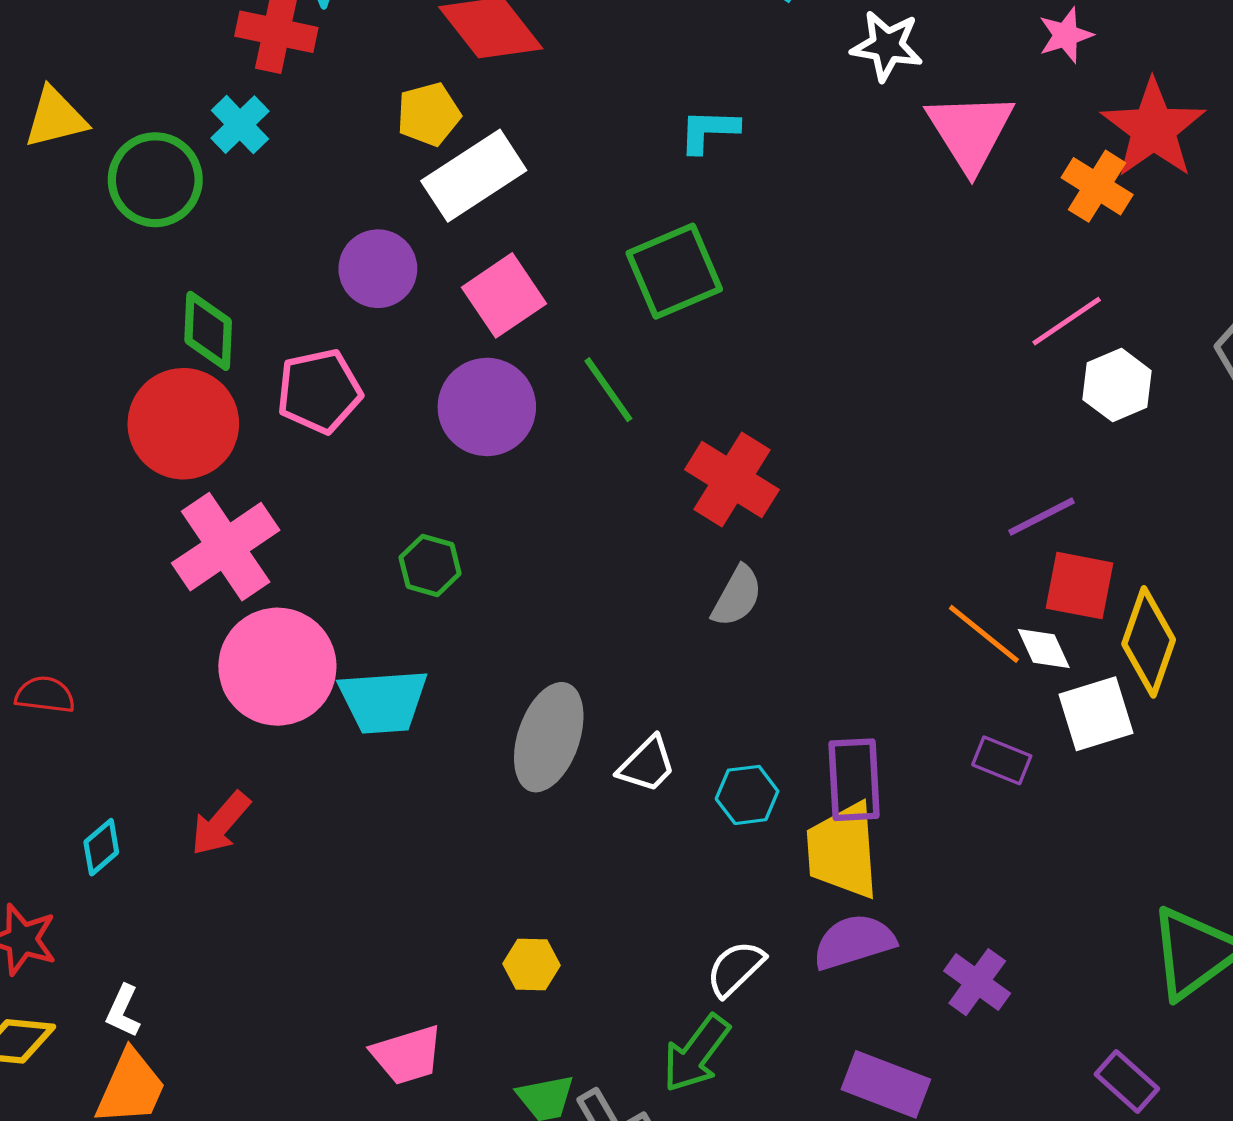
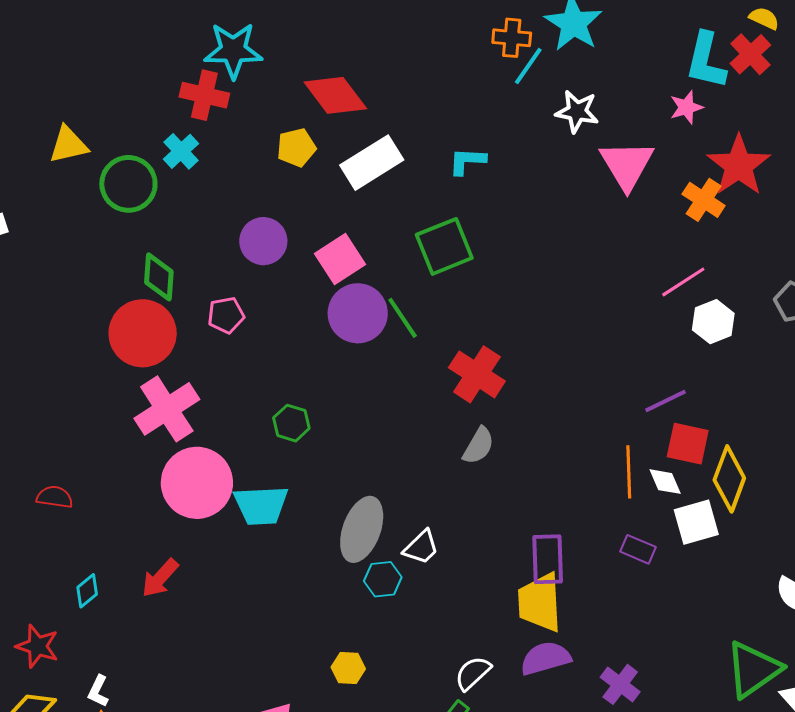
white rectangle: (474, 176) -> (372, 163), moved
pink pentagon: (319, 391) -> (226, 315), size x0.7
purple circle: (487, 407) -> (358, 313), moved
orange line: (984, 634) -> (629, 472), turned 48
cyan hexagon: (747, 795) -> (383, 579), moved

